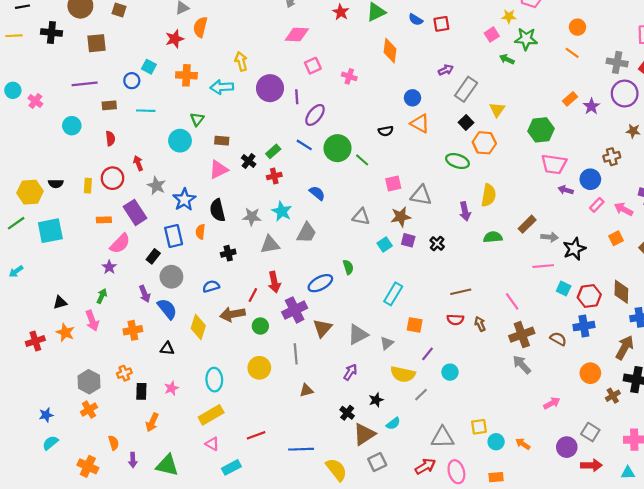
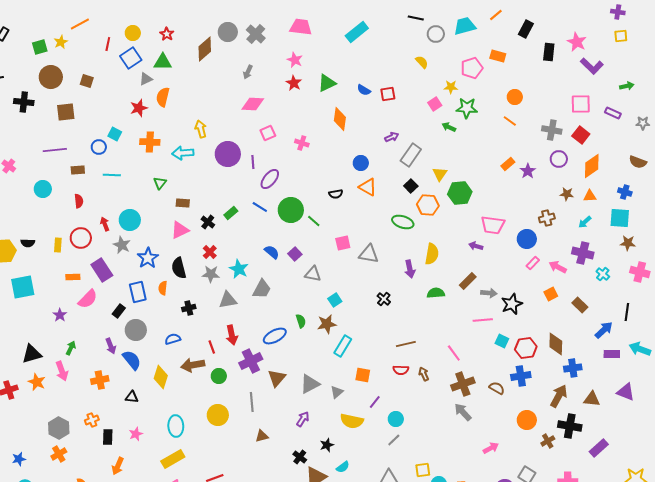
purple circle: (625, 94) -> (559, 159), size x0.7
green hexagon: (541, 130) -> (460, 193), moved
cyan circle: (180, 141) -> (130, 220), moved
red cross: (274, 176) -> (210, 252), moved, turned -32
purple arrow: (566, 190) -> (476, 246), moved
brown star: (401, 217) -> (327, 324), moved
purple square: (408, 240) -> (295, 254), moved, turned 32
purple star: (109, 267) -> (60, 315), moved
red line: (253, 295) -> (212, 347), turned -48
black triangle: (60, 302) -> (32, 354), size x1.5
gray line: (421, 395) -> (394, 440), moved

